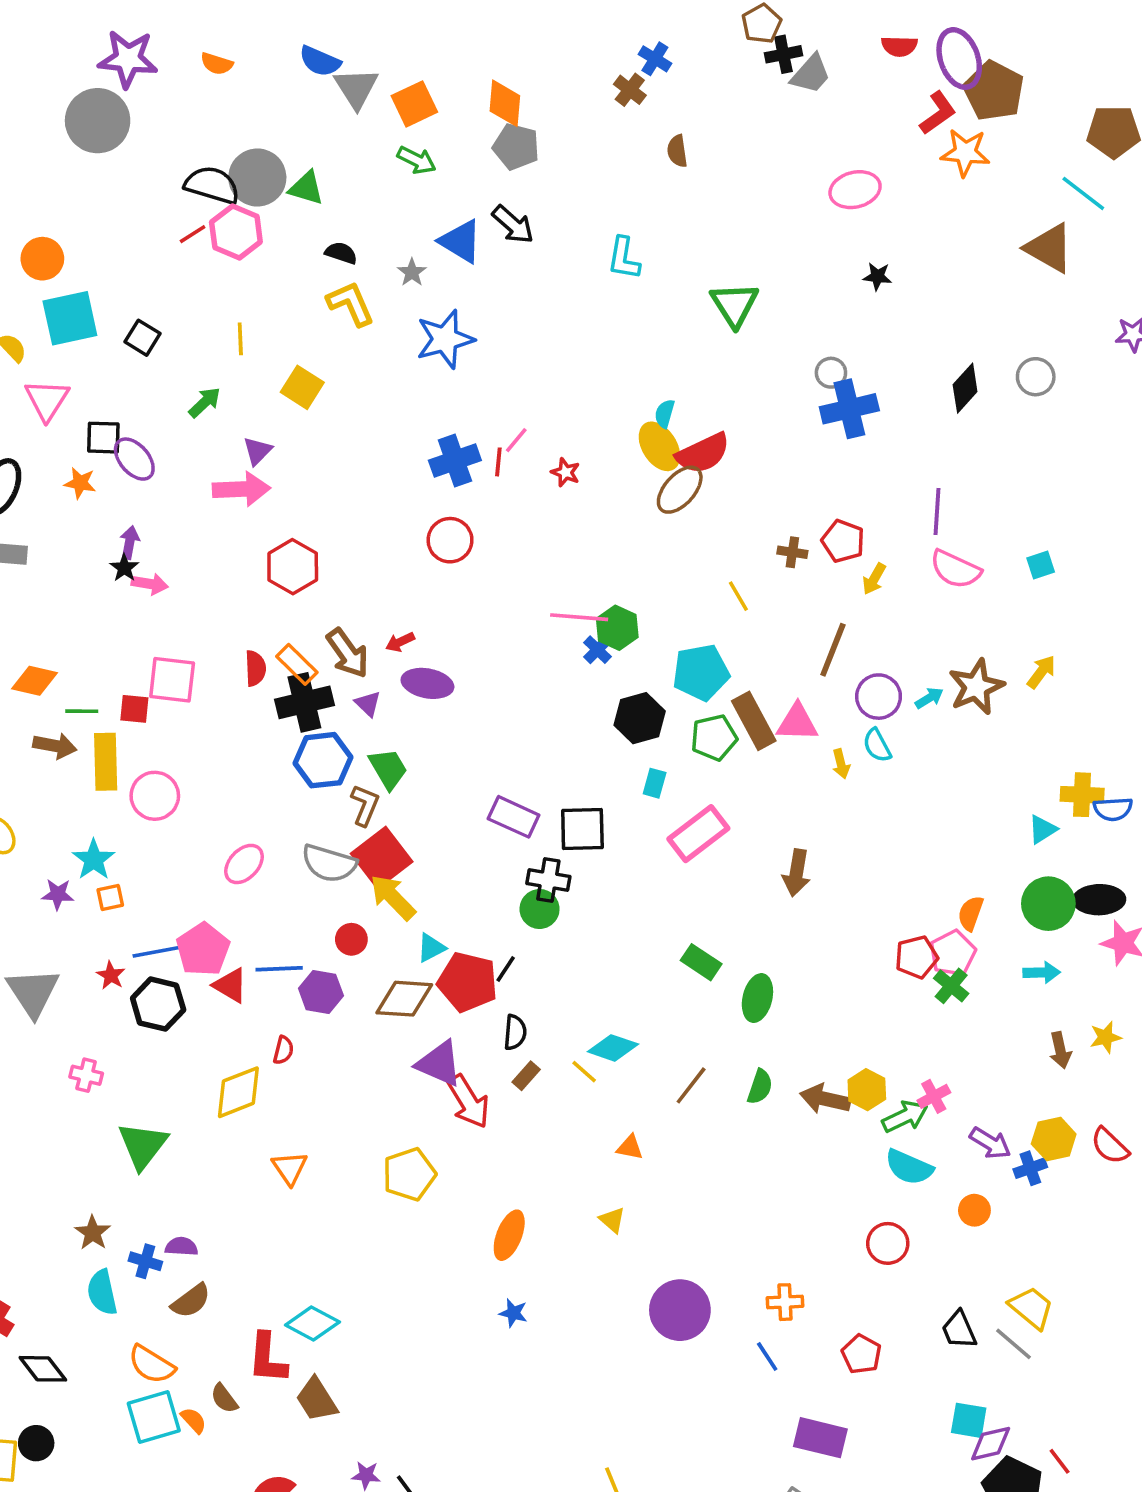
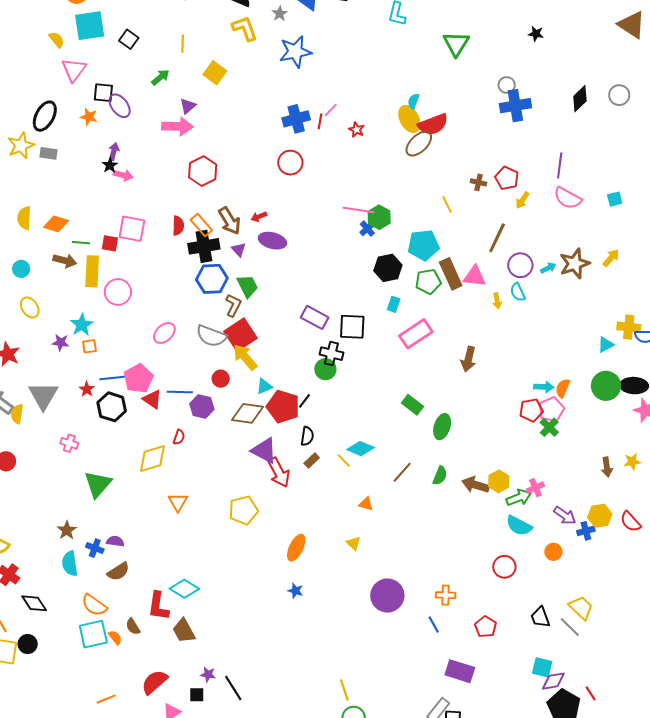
cyan arrow: (1042, 972) -> (544, 387), moved

